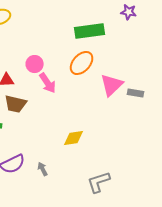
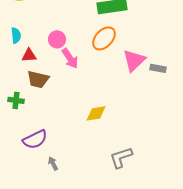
gray arrow: (43, 169) -> (53, 163), moved

